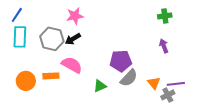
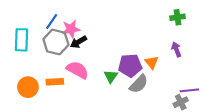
blue line: (17, 15) -> (52, 22), moved
pink star: (75, 16) -> (71, 29), moved
orange triangle: (154, 83) -> (152, 62), moved
green triangle: (100, 86) -> (111, 76), moved, turned -32

